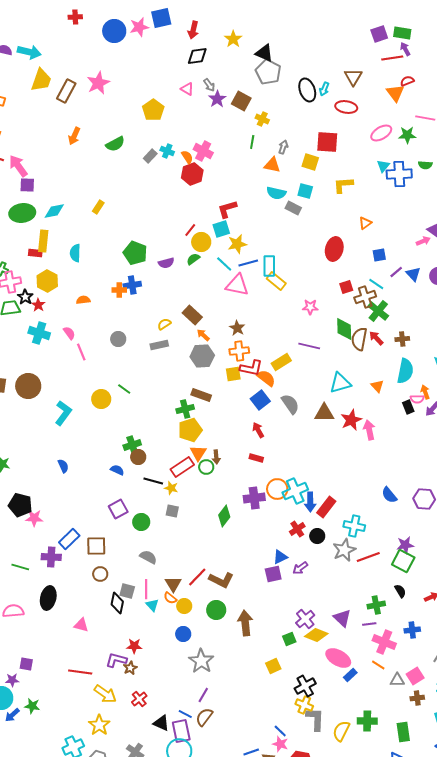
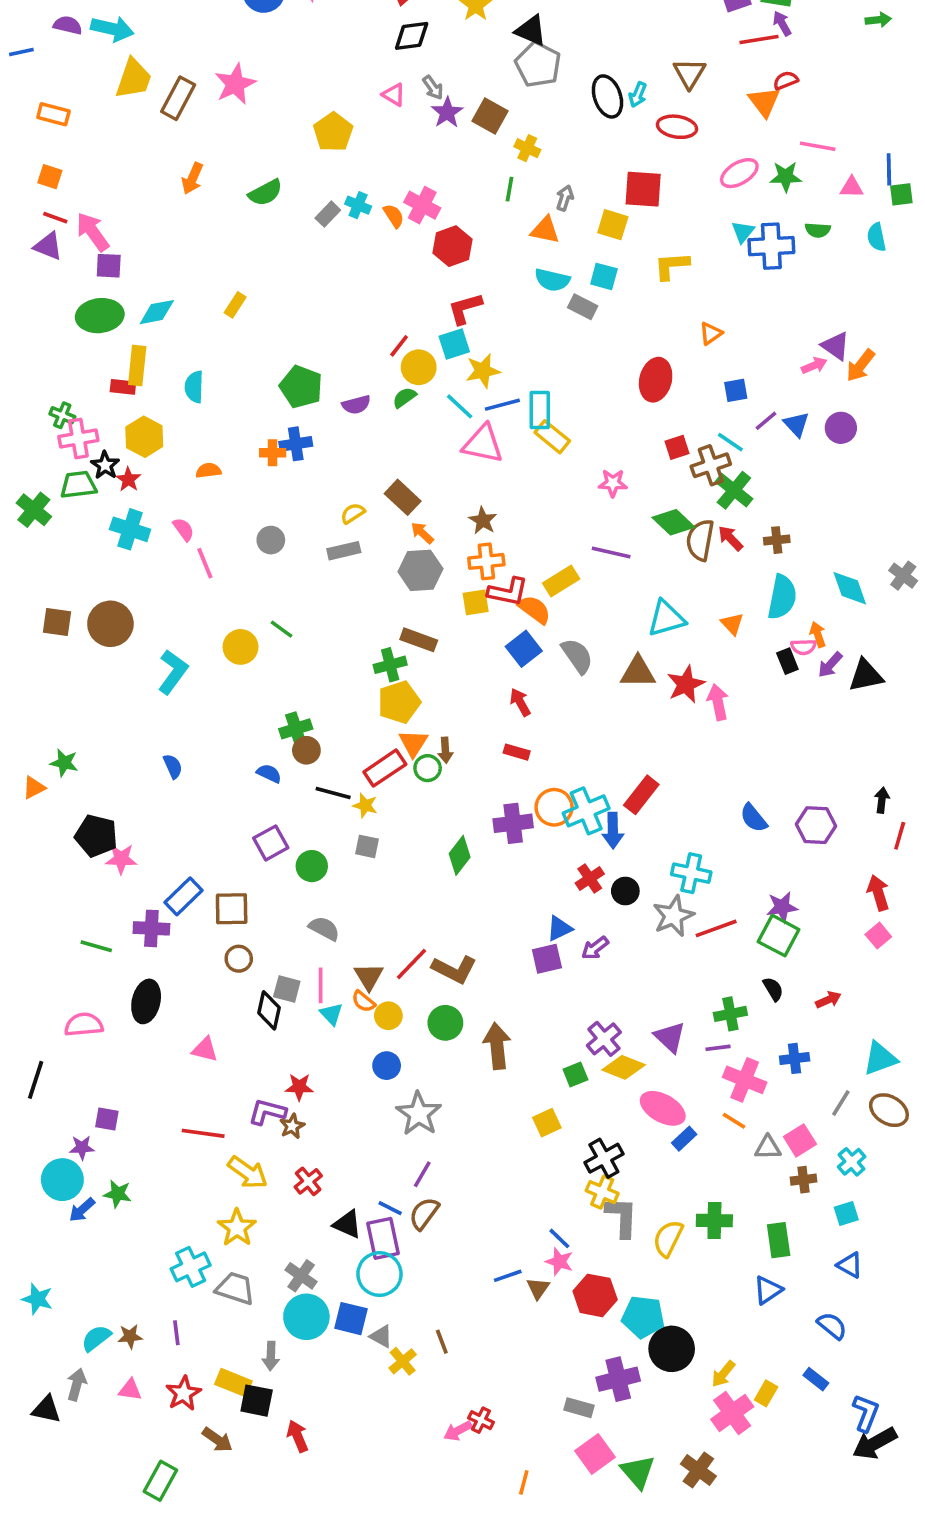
red hexagon: (192, 174) -> (453, 246), moved
green diamond: (344, 329) -> (673, 522), turned -45
red rectangle: (326, 507) -> (641, 795), moved

